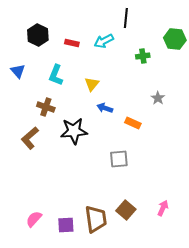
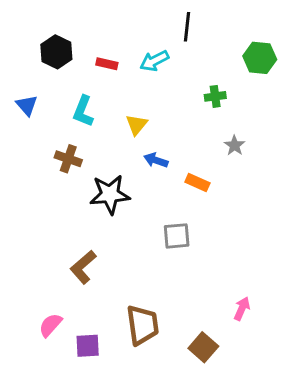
green cross: (143, 56) -> (215, 96), moved
brown L-shape: (30, 138) -> (83, 267), moved
brown square: (126, 210) -> (203, 347), moved
purple square: (66, 225) -> (88, 346), moved

